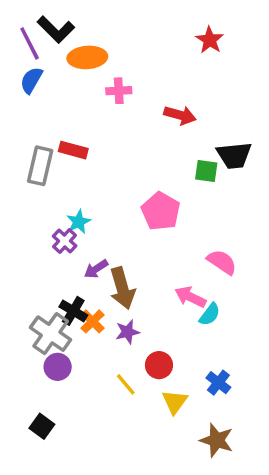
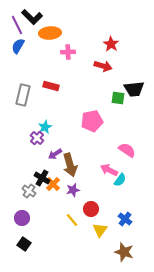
red star: (210, 40) -> (111, 44), moved
red rectangle: (73, 150) -> (51, 86), moved
pink pentagon: (161, 211) -> (92, 121), turned 30
gray cross: (51, 334) -> (29, 191), size x0.6
purple circle: (58, 367) -> (22, 218), moved

